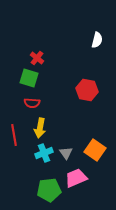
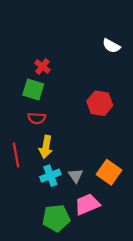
white semicircle: (97, 40) -> (111, 46), turned 105

